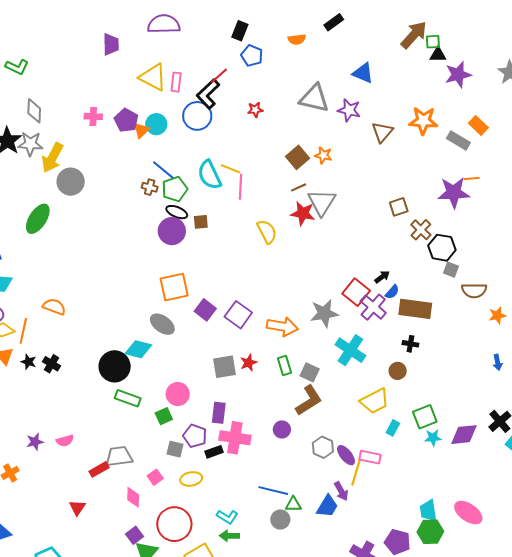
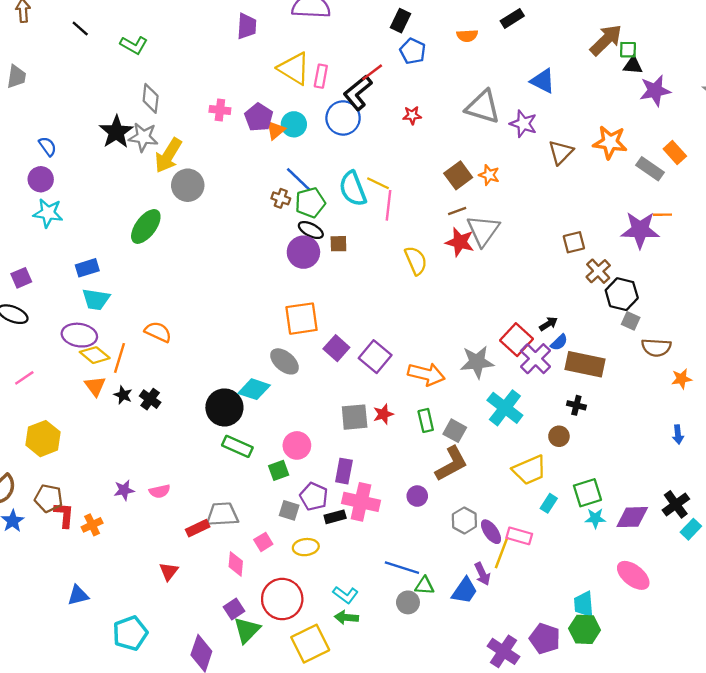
pink ellipse: (468, 513) -> (633, 575), moved

